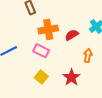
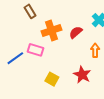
pink rectangle: (41, 51) -> (35, 50), moved

